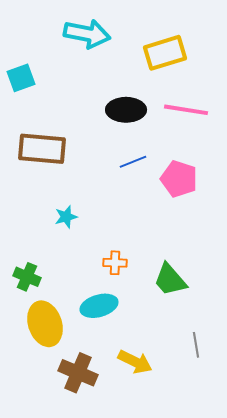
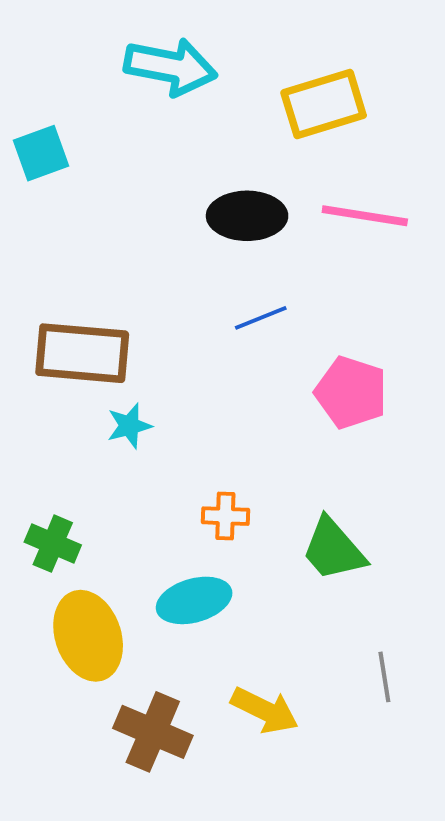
brown rectangle: (42, 149) -> (82, 353), moved
pink pentagon: (179, 179) -> (351, 392), moved

